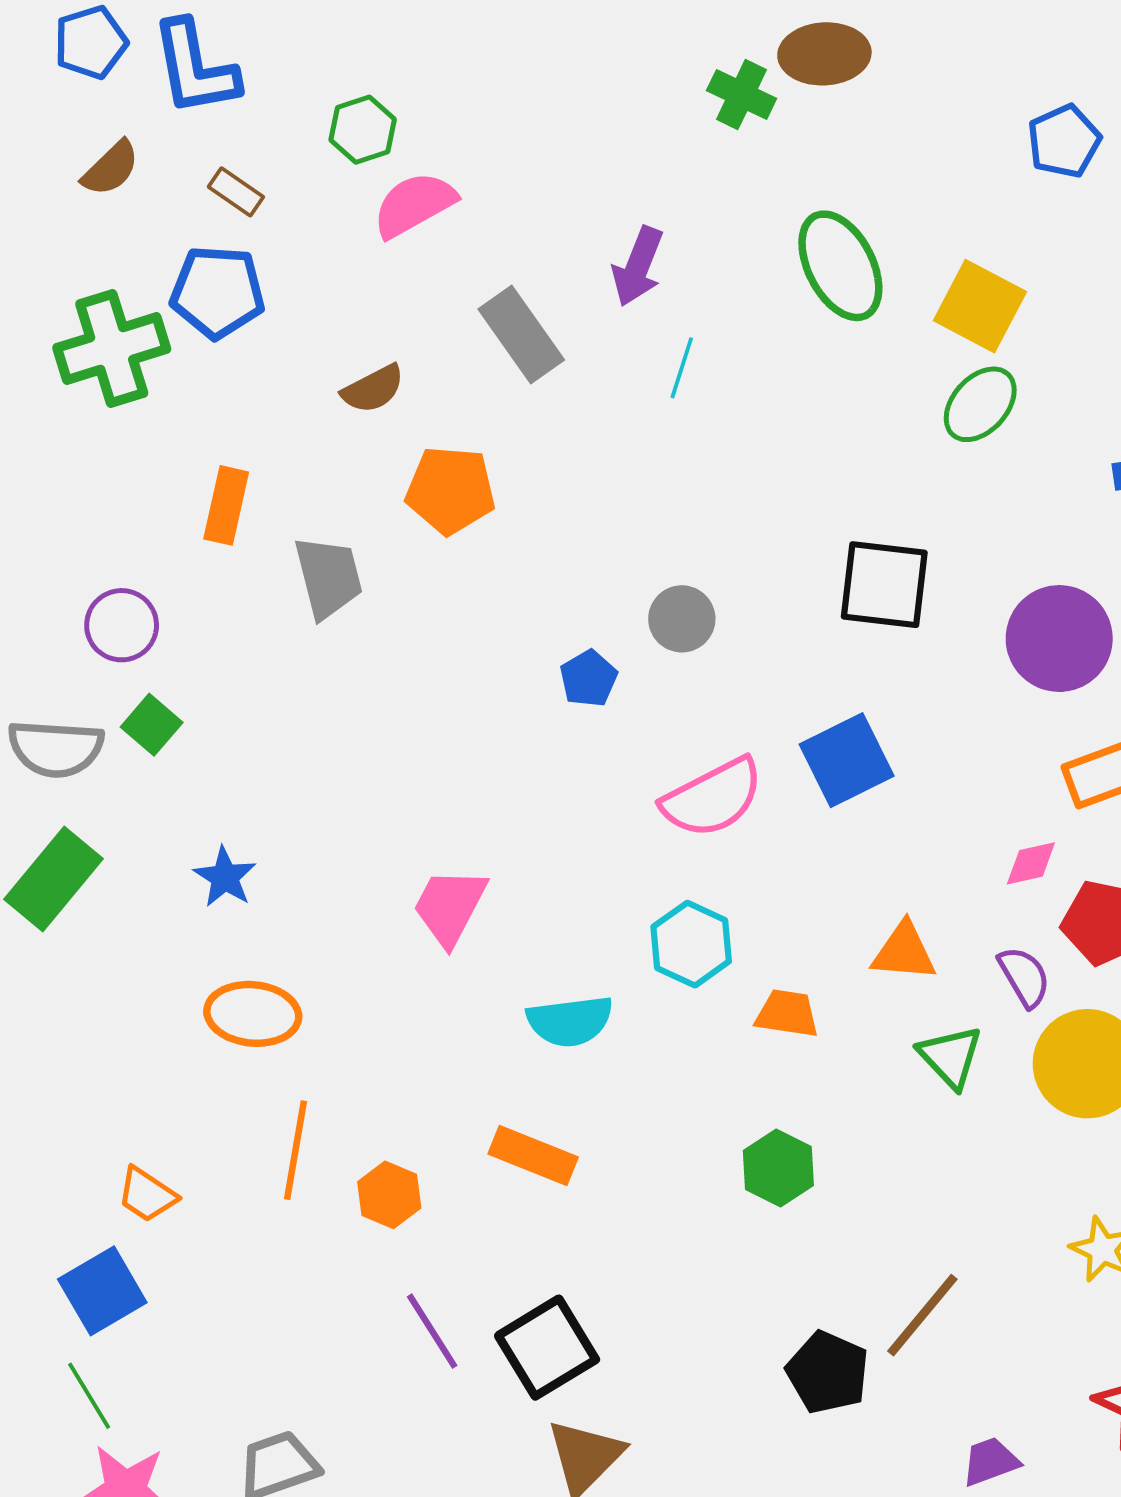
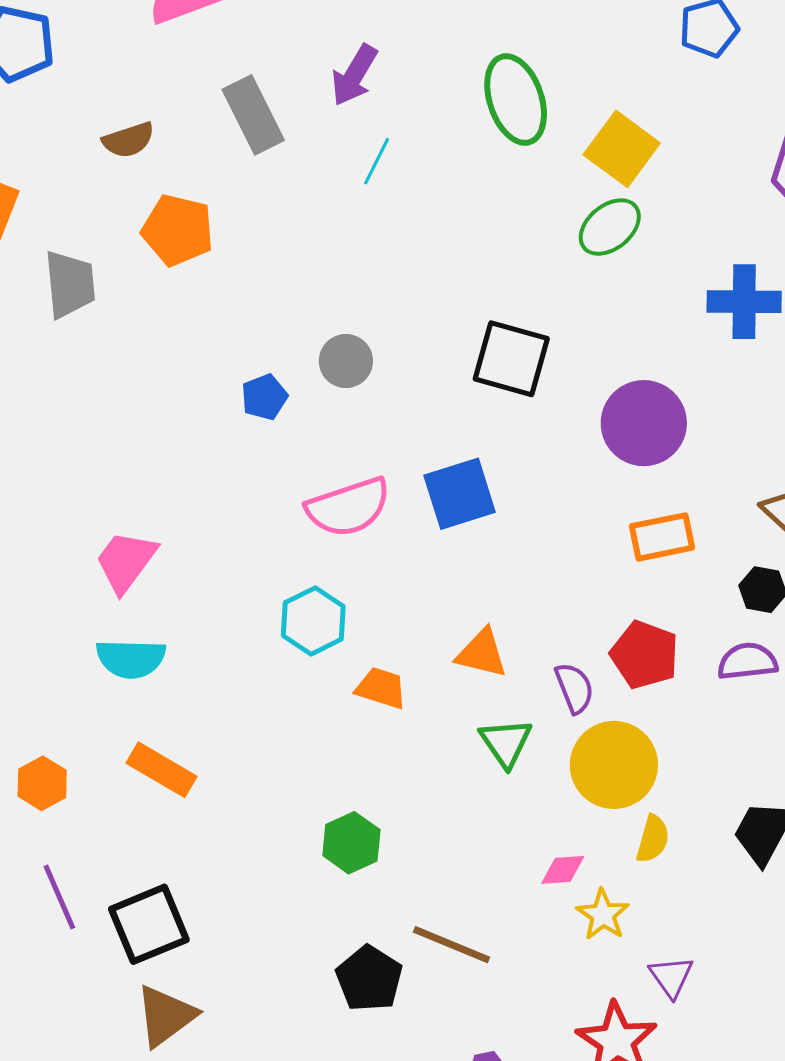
pink diamond: (1031, 863) -> (563, 870), moved
cyan semicircle: (570, 1021) -> (131, 659), moved
green hexagon: (778, 1168) -> (351, 843), moved
brown line: (922, 1315) -> (451, 945), turned 64

